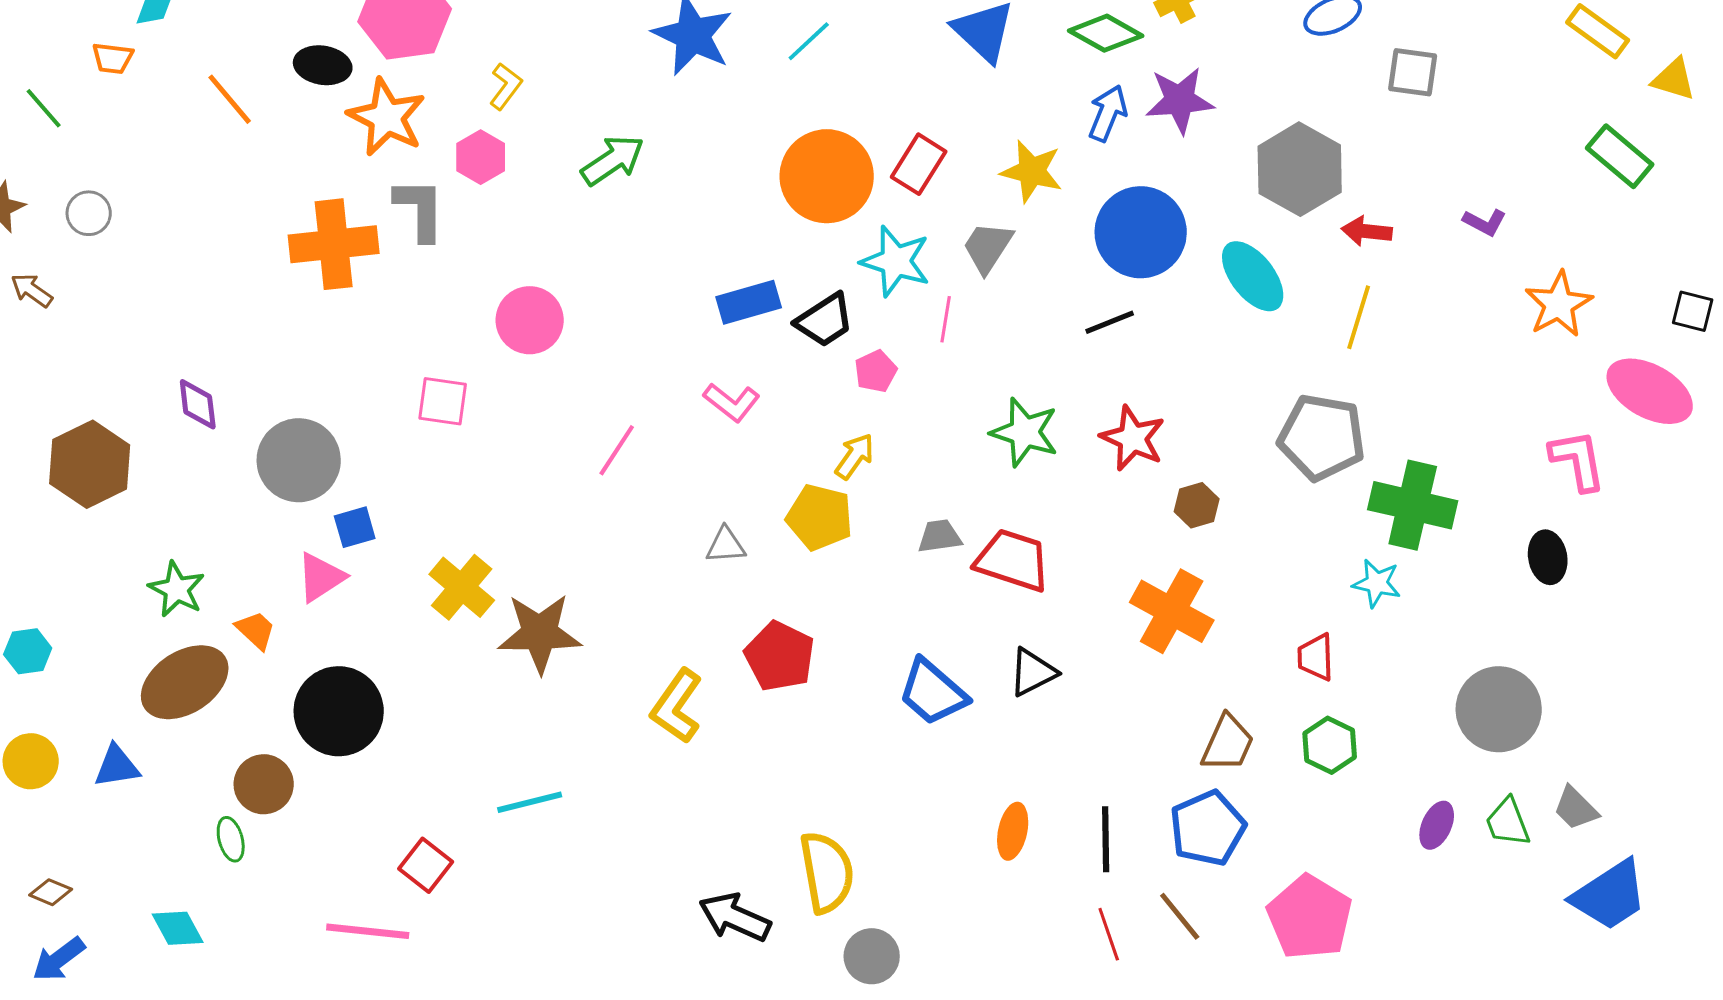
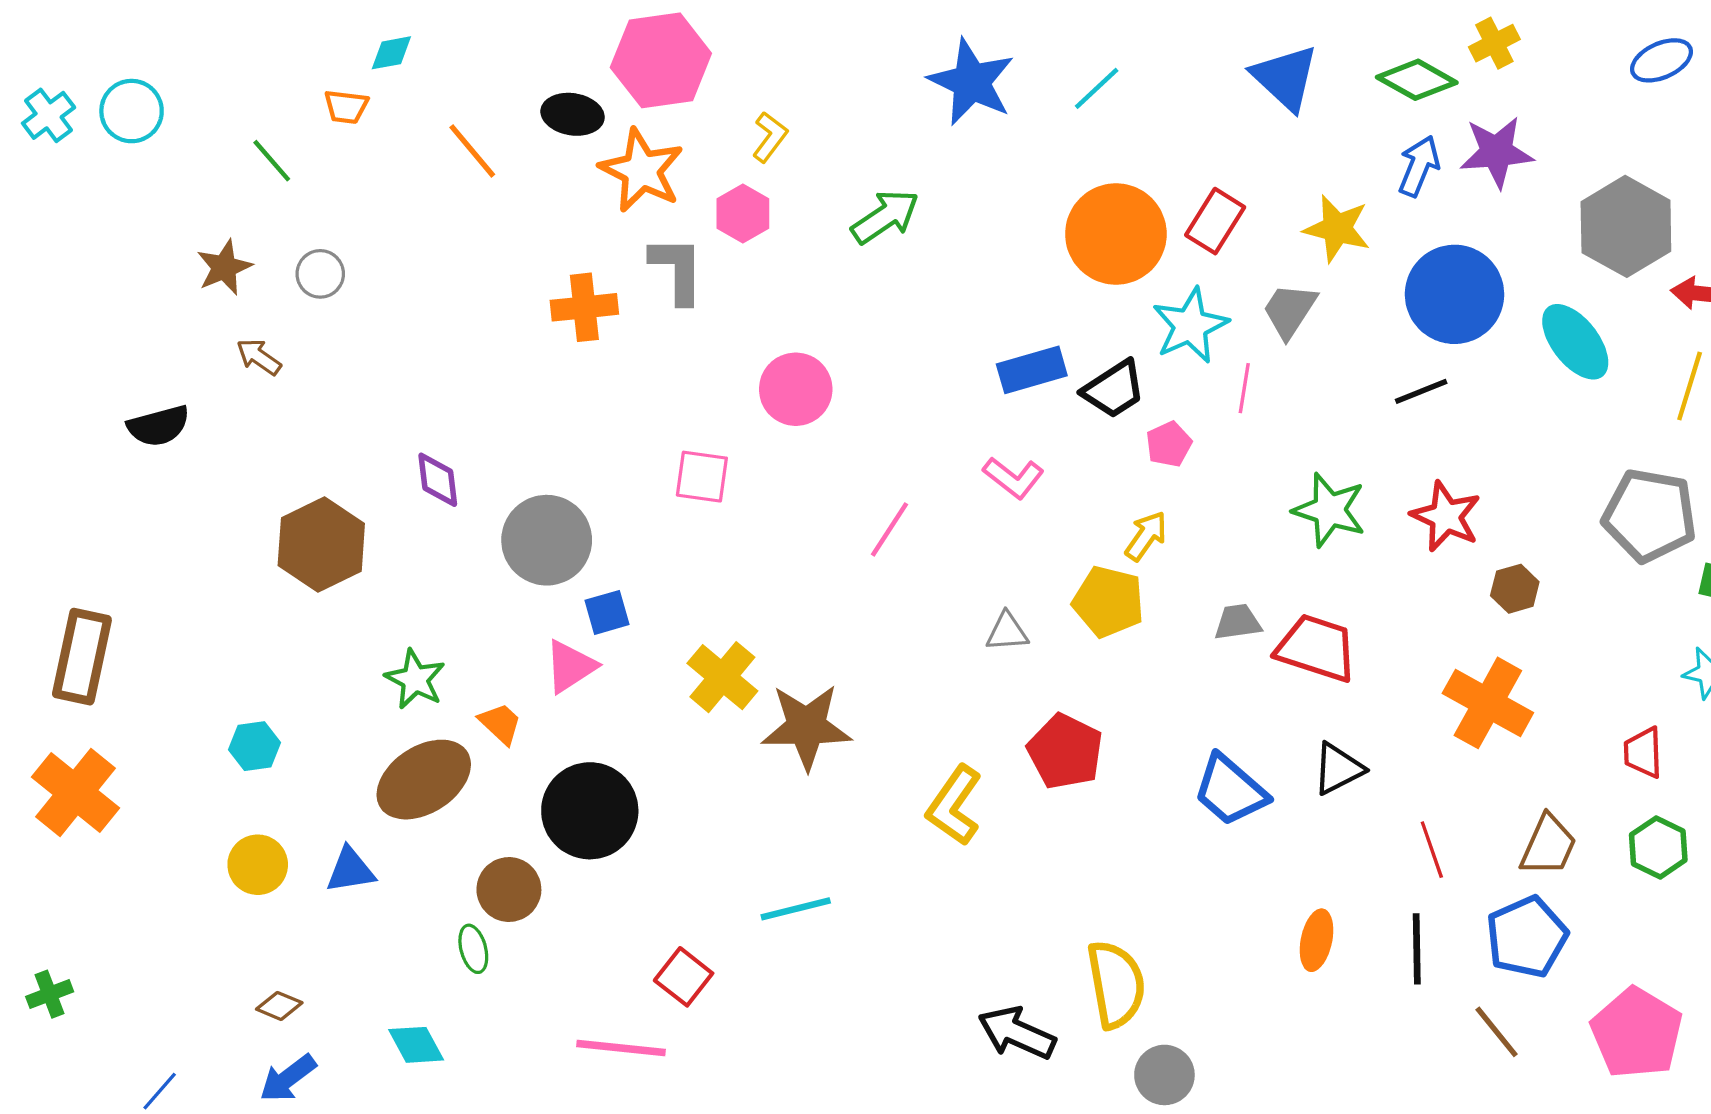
orange cross: (334, 244) -> (584, 307), size x0.7
cyan star: (896, 261) -> (1190, 326), turned 30
red line: (1109, 934) -> (1432, 850), moved

